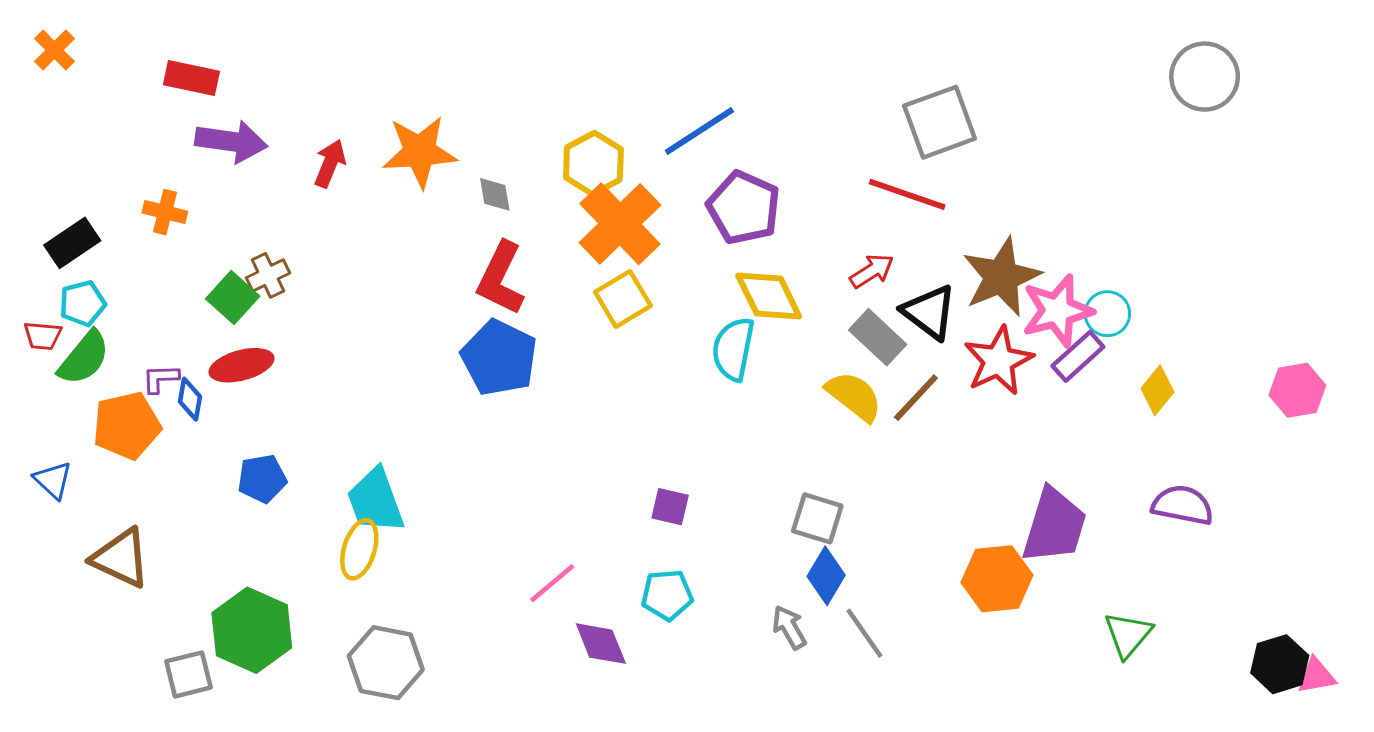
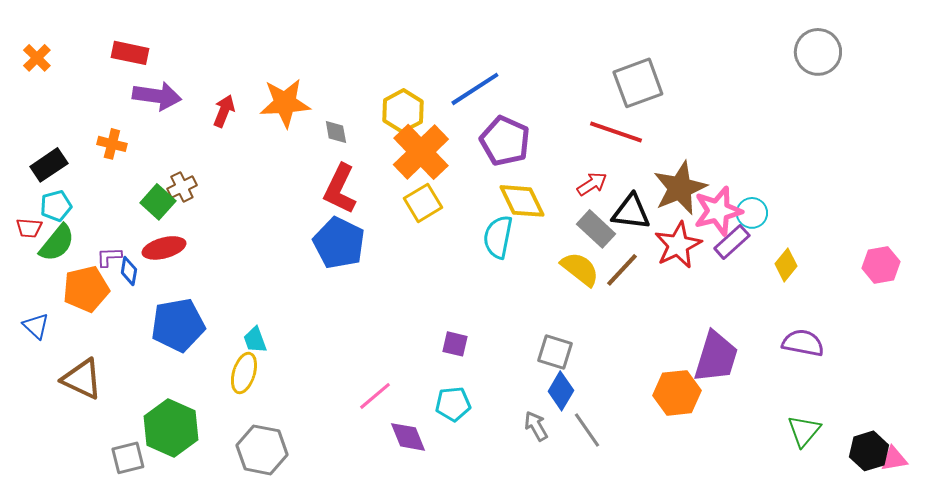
orange cross: (54, 50) -> (37, 58), moved
black triangle: (929, 312) -> (631, 212), turned -30
blue pentagon: (262, 479) -> (178, 325), size x1.6
cyan trapezoid: (376, 501) -> (255, 340), size x0.6
green triangle: (1128, 635) -> (804, 431), moved

